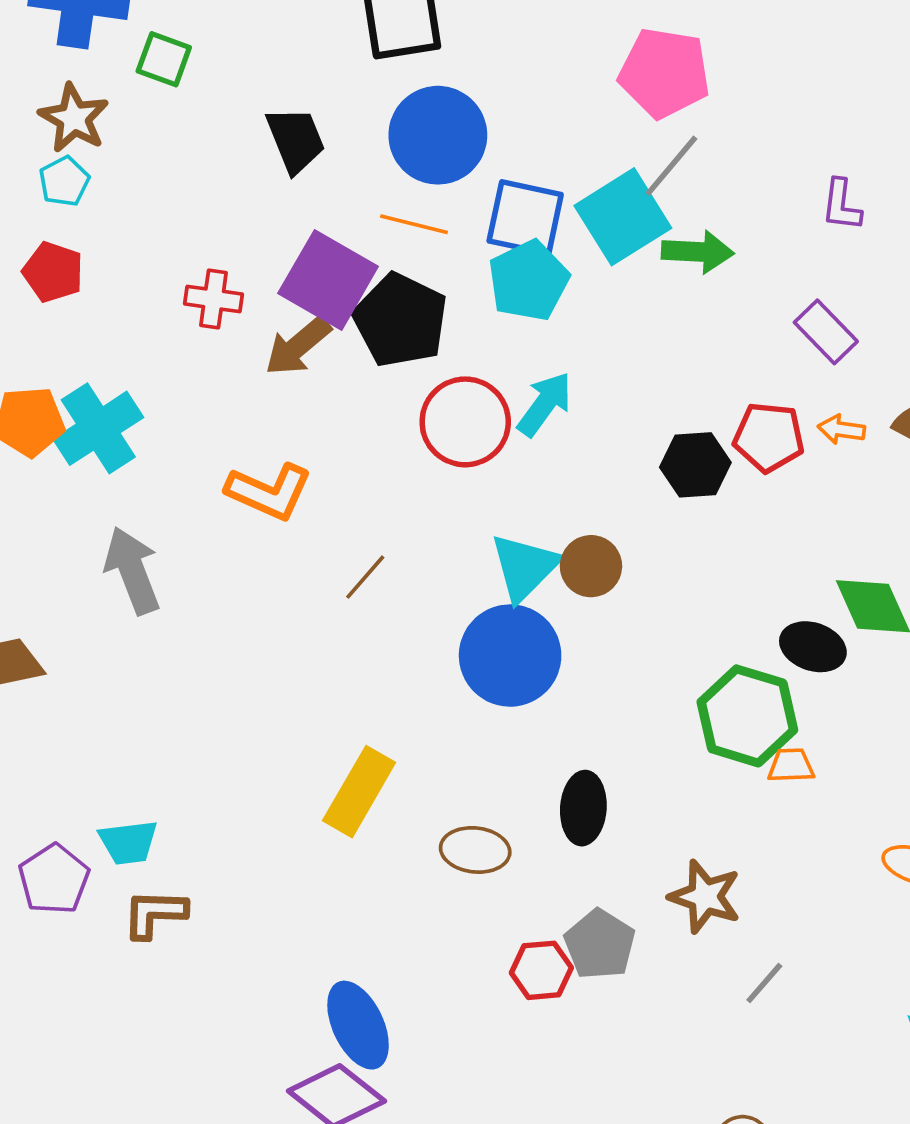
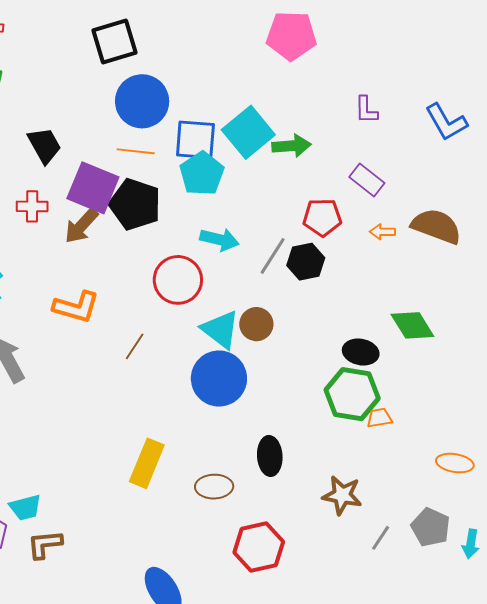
pink pentagon: (664, 73) -> (291, 36), moved
black trapezoid: (296, 140) -> (44, 145), moved
gray line: (671, 166) -> (273, 256), moved
cyan arrow: (545, 404) -> (219, 239), turned 75
red circle: (465, 422) -> (178, 280), moved
red pentagon: (769, 437) -> (322, 217), moved
cyan triangle: (525, 567) -> (220, 329), turned -30
black ellipse: (813, 647) -> (361, 352), moved
gray pentagon: (600, 944) -> (431, 527), moved
red hexagon: (541, 970) -> (259, 547), size x1.5

